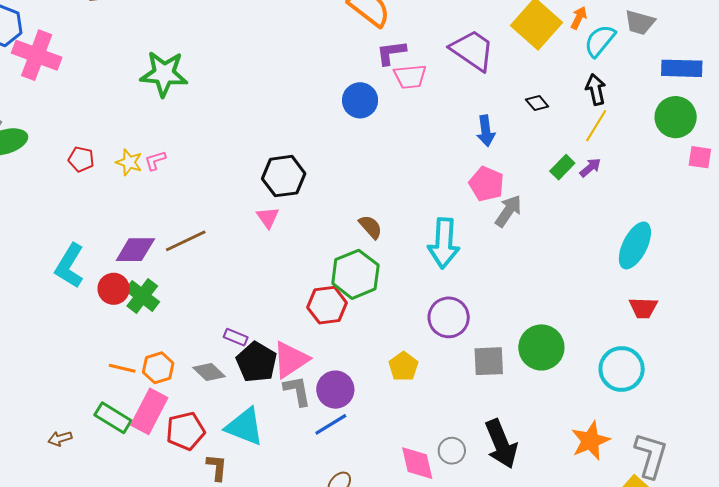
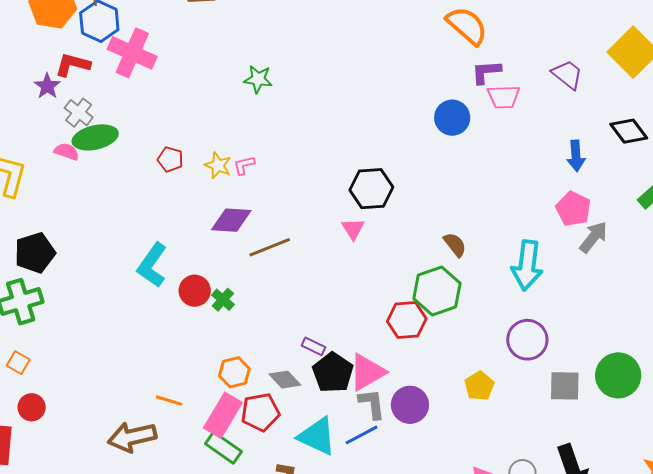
purple trapezoid: (472, 50) -> (567, 74), size x0.7
green star: (164, 74) -> (258, 79), size x0.6
black diamond: (537, 103) -> (629, 131), size x1.6
purple diamond: (135, 250) -> (231, 220), moved
green cross: (142, 296) -> (223, 300), size x0.7
orange line: (122, 368) -> (169, 401), moved
green rectangle: (113, 418) -> (223, 448), moved
blue line: (331, 424) -> (362, 435), moved
red pentagon: (185, 431) -> (260, 412), moved
brown arrow: (60, 439) -> (132, 437), size x2.0

